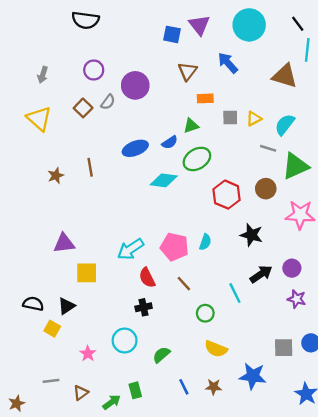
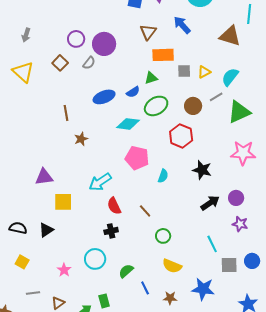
purple circle: (94, 70) -> (76, 39), moved
orange rectangle: (205, 98) -> (163, 55), size x1.5
gray semicircle: (108, 102) -> (89, 63), moved
gray line: (268, 148) -> (216, 97), turned -48
brown star: (56, 176) -> (81, 139), moved
brown circle: (266, 189) -> (193, 106), moved
pink pentagon: (174, 247) -> (137, 158), moved
cyan line: (235, 293) -> (212, 244), moved
yellow square: (52, 329) -> (22, 262), moved
blue line: (184, 387) -> (145, 288), moved

